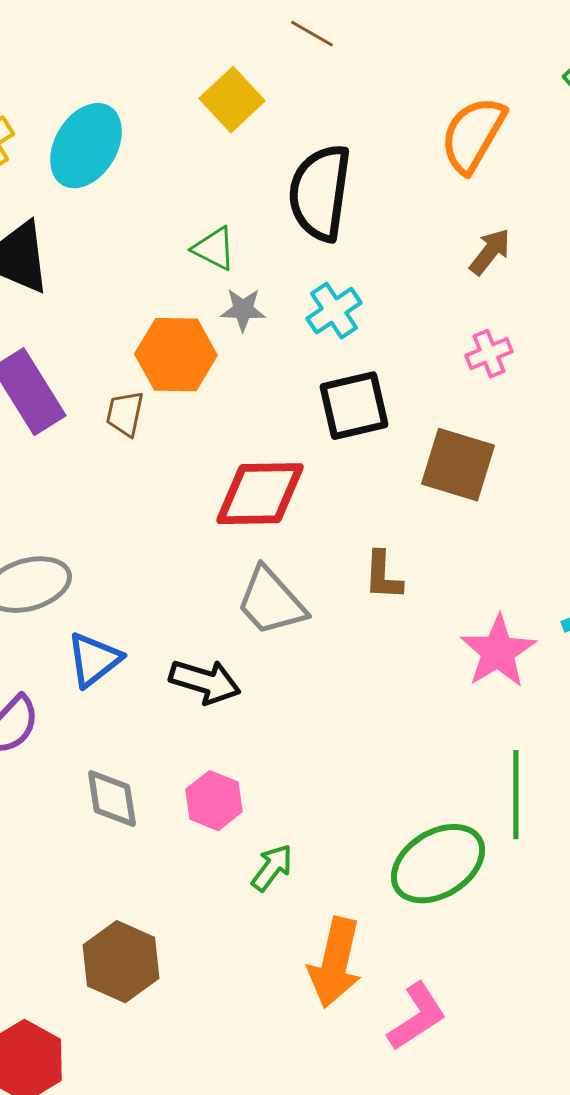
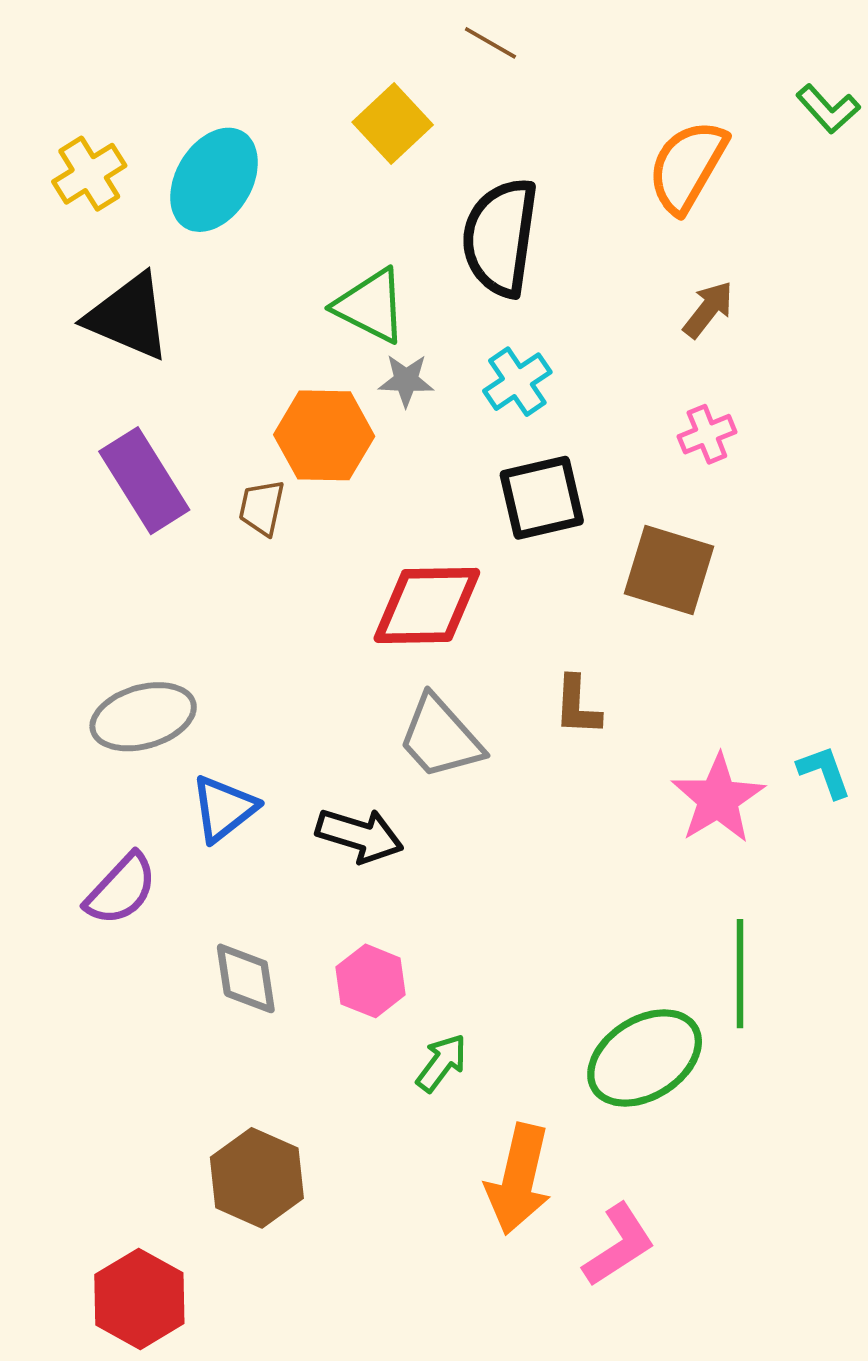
green triangle: (214, 249) -> (371, 306), size x1.4

